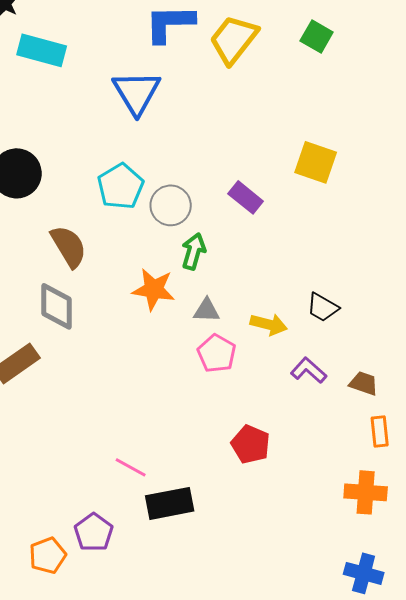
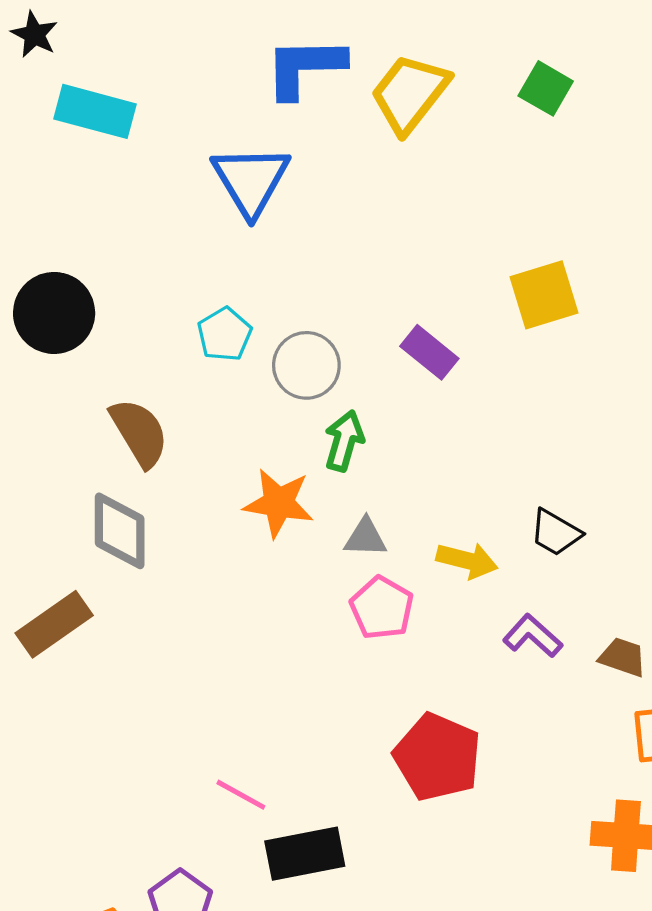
yellow square: (316, 162) -> (544, 295), turned -36
cyan pentagon: (121, 186) -> (224, 334), size x0.7
red pentagon: (251, 444) -> (438, 757), size x1.4

